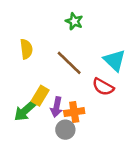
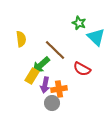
green star: (74, 21) -> (79, 23), moved
cyan triangle: (114, 60) -> (96, 37), moved
green arrow: (25, 111) -> (41, 65), moved

